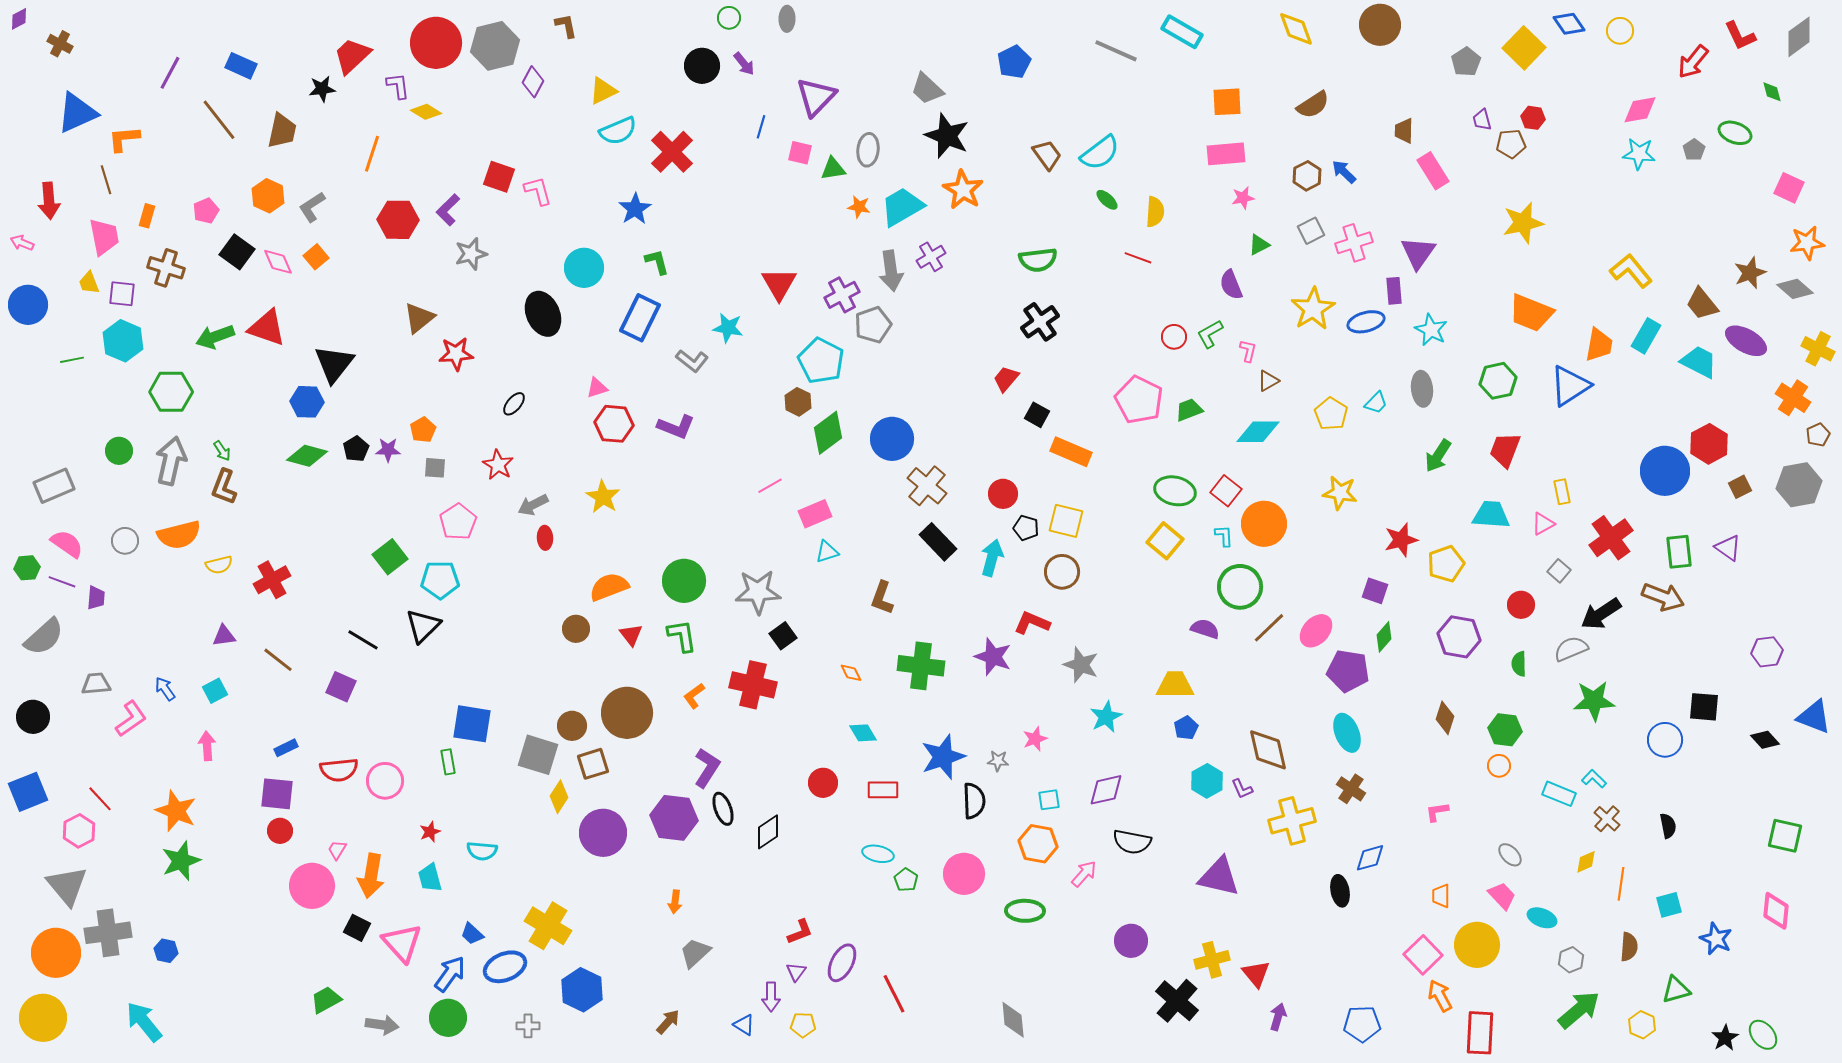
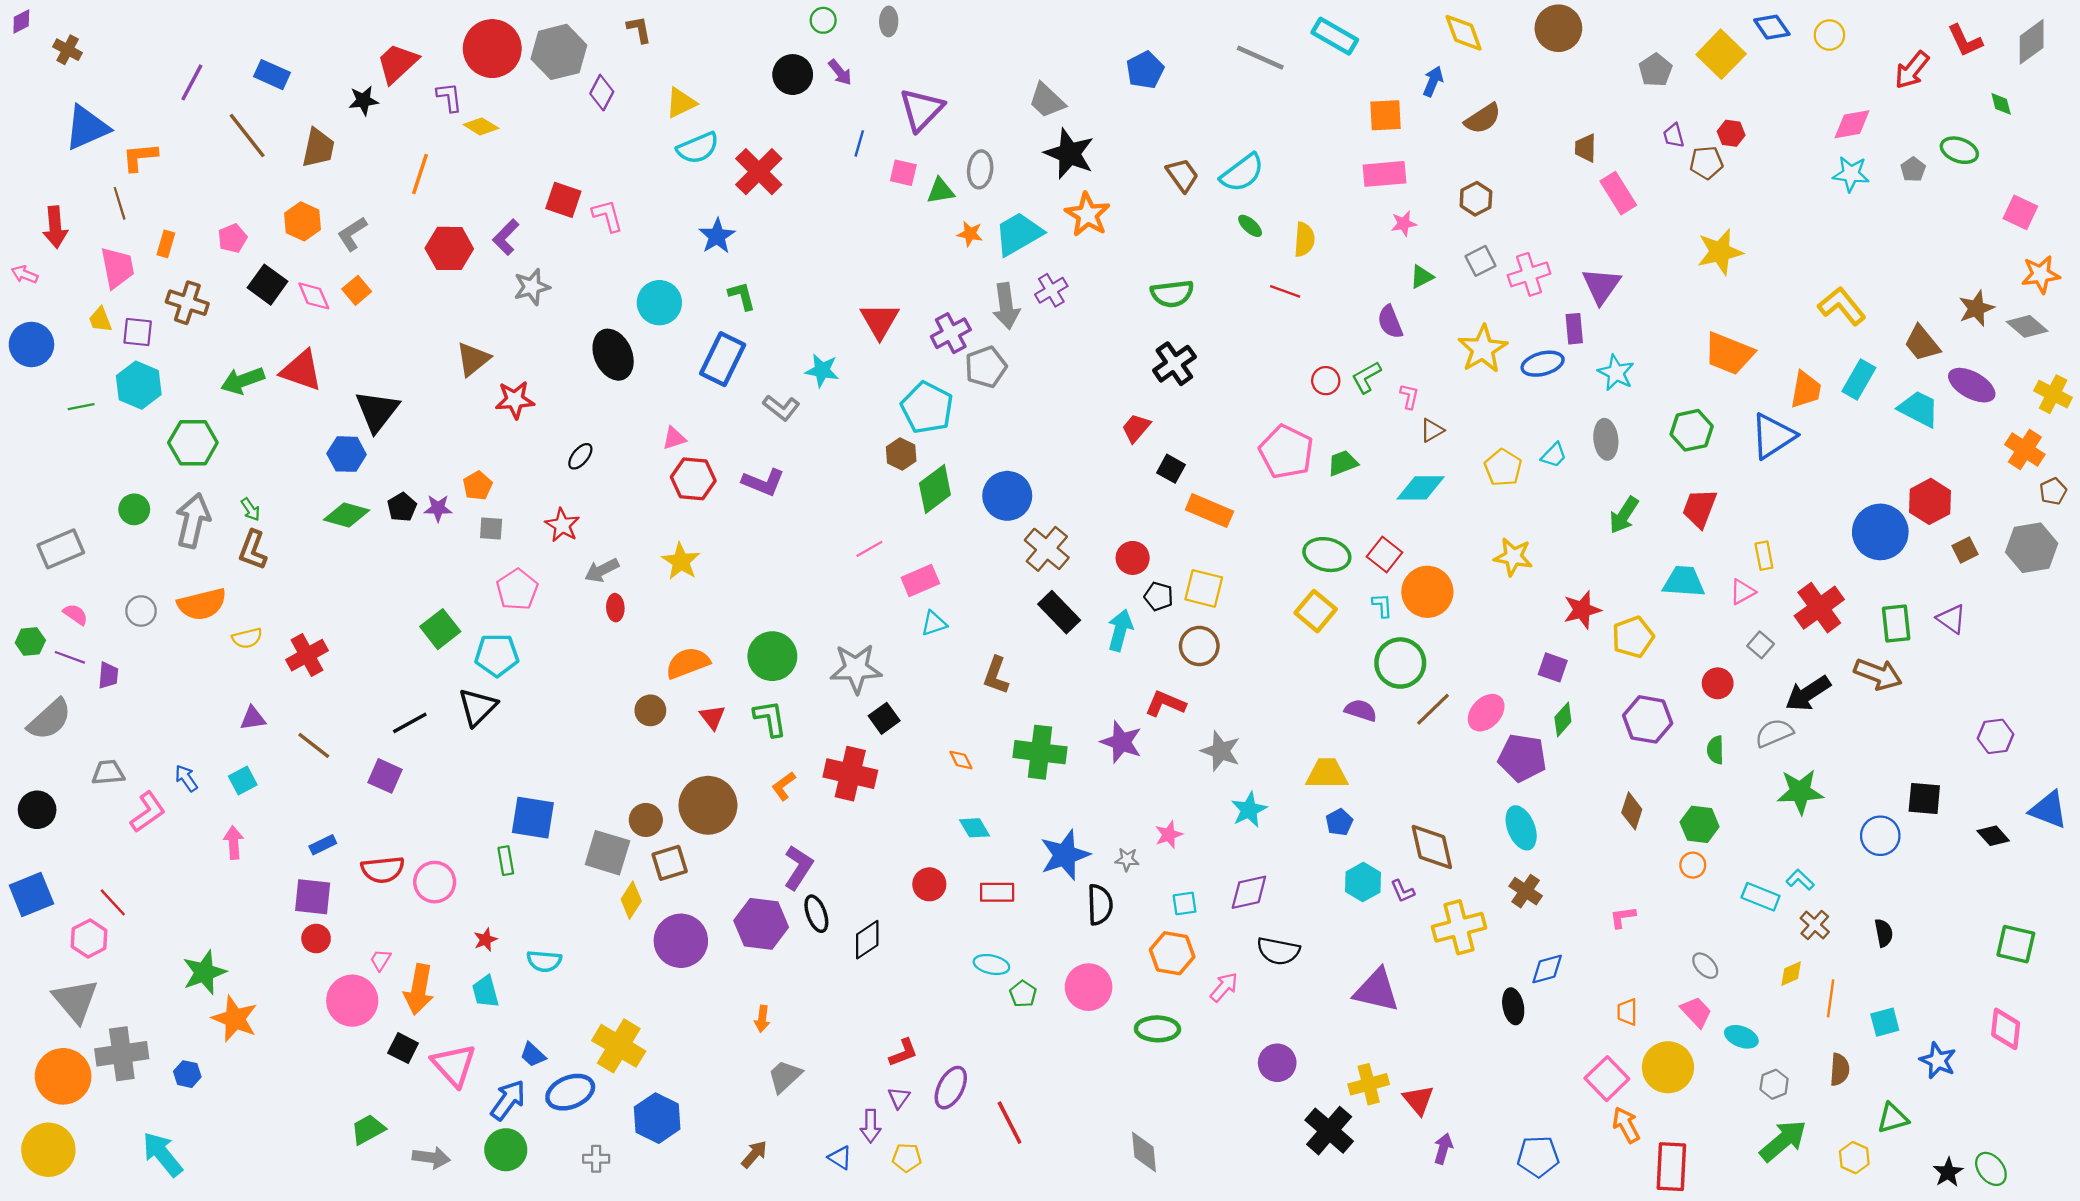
blue arrow: (1344, 172) -> (1433, 81), moved, turned 68
pink semicircle: (67, 544) -> (75, 614), size x0.7
black line: (363, 640) -> (410, 723), turned -60
orange star: (176, 811) -> (235, 1019), moved

